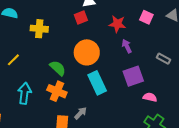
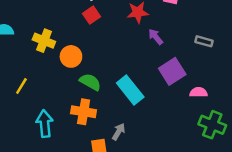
yellow cross: (39, 29) -> (44, 41), turned 30
orange circle: (87, 52) -> (71, 56), moved, size x0.7
green semicircle: (58, 68) -> (90, 82), moved

